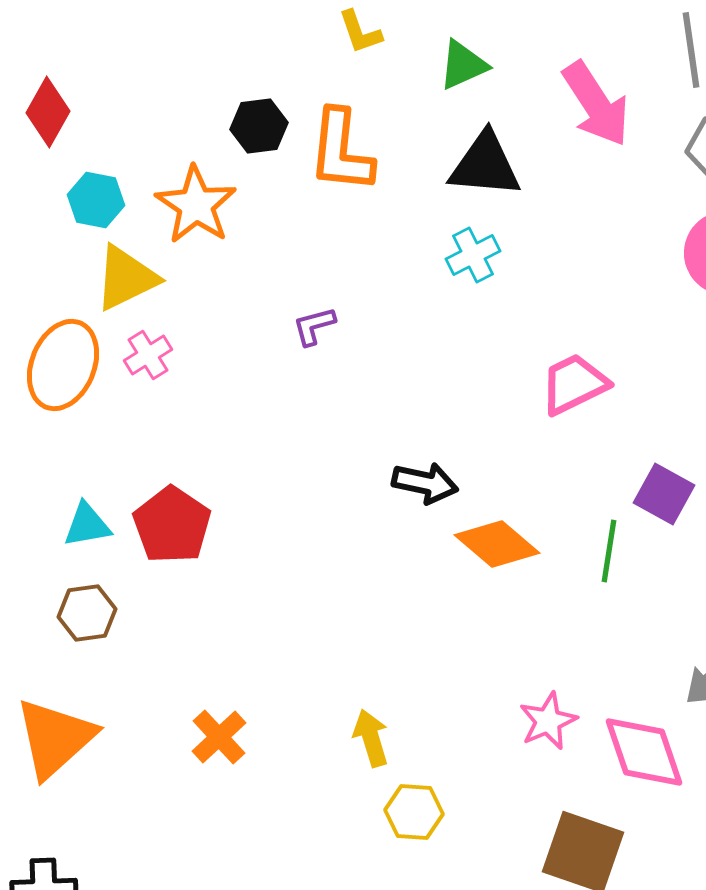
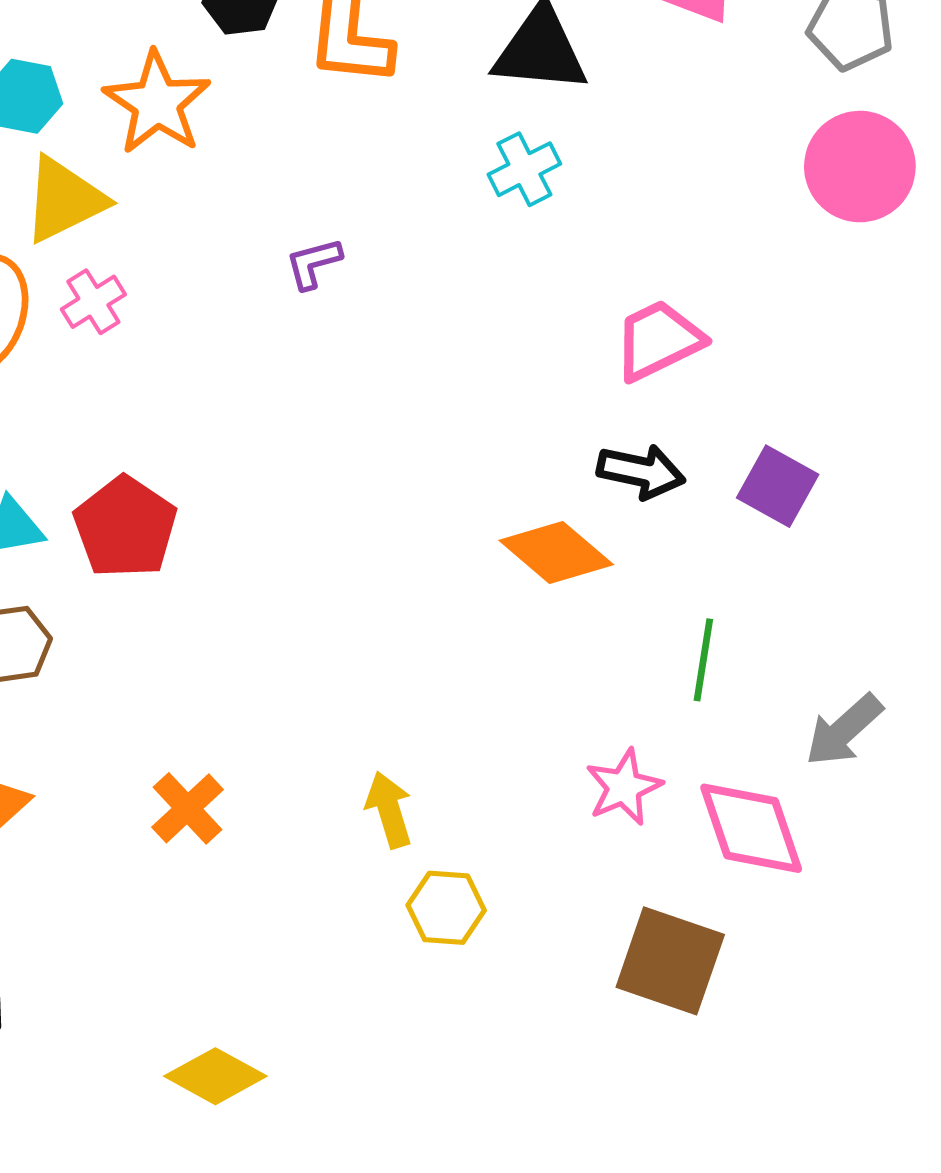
black arrow: (425, 483) -> (641, 472), moved
green line: (609, 551) -> (703, 660), moved

